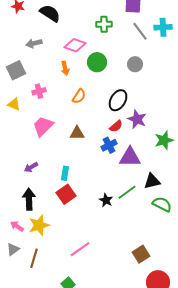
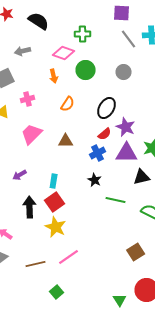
green cross: (104, 24) -> (83, 34), moved
purple triangle: (130, 157) -> (127, 153), moved
black triangle: (152, 181) -> (142, 177), moved
green line: (127, 192) -> (116, 200), turned 48
black arrow: (29, 199) -> (30, 207), moved
black star: (106, 200) -> (95, 180), moved
yellow star: (39, 225) -> (56, 227), moved, turned -30
brown square: (141, 254) -> (136, 252), moved
brown line: (34, 258) -> (36, 264), moved, turned 60

